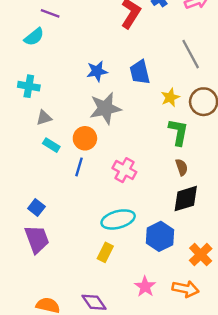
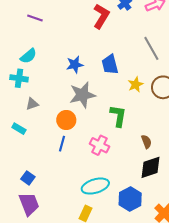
cyan semicircle: (34, 37) -> (28, 56), moved
green L-shape: (178, 132) -> (118, 116), moved
cyan rectangle: (51, 145) -> (19, 129), moved

